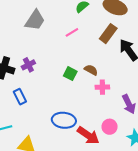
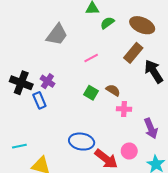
pink line: (72, 32) -> (91, 58), moved
purple cross: (28, 65) -> (47, 81), turned -32
blue rectangle: (20, 97) -> (39, 100), moved

